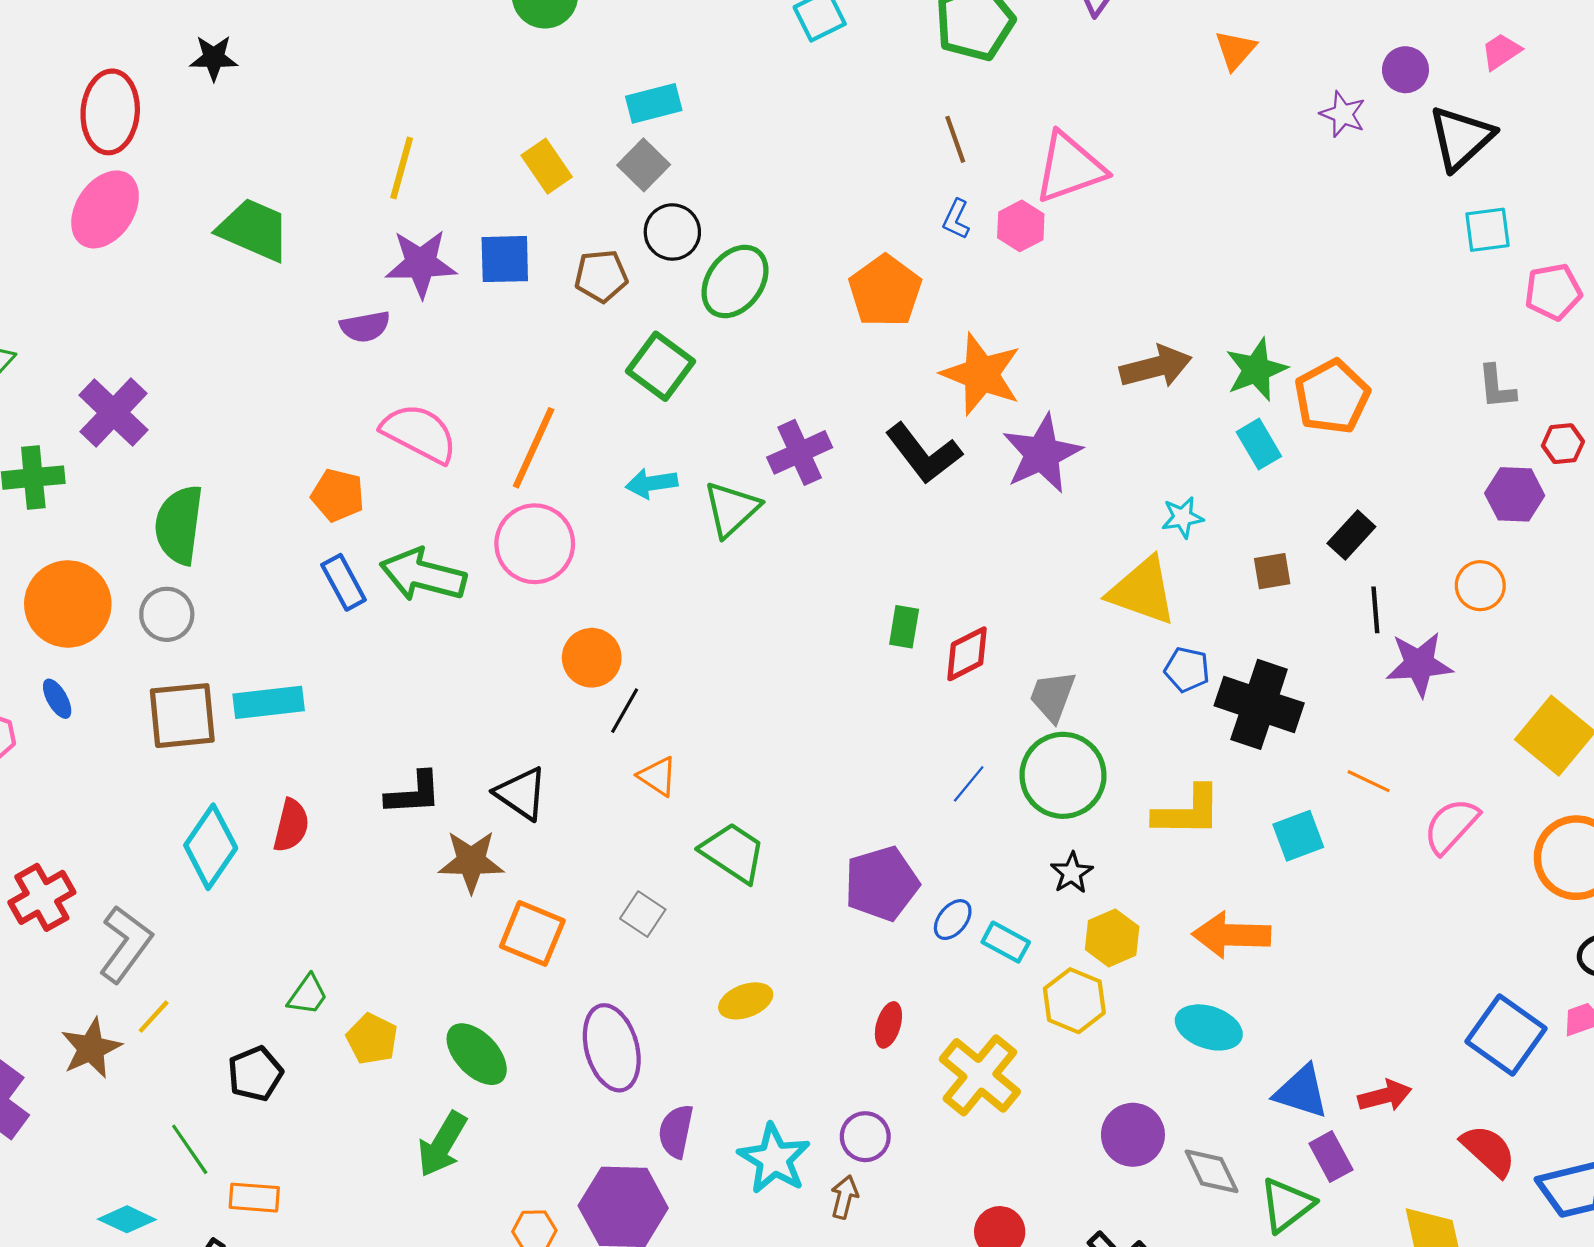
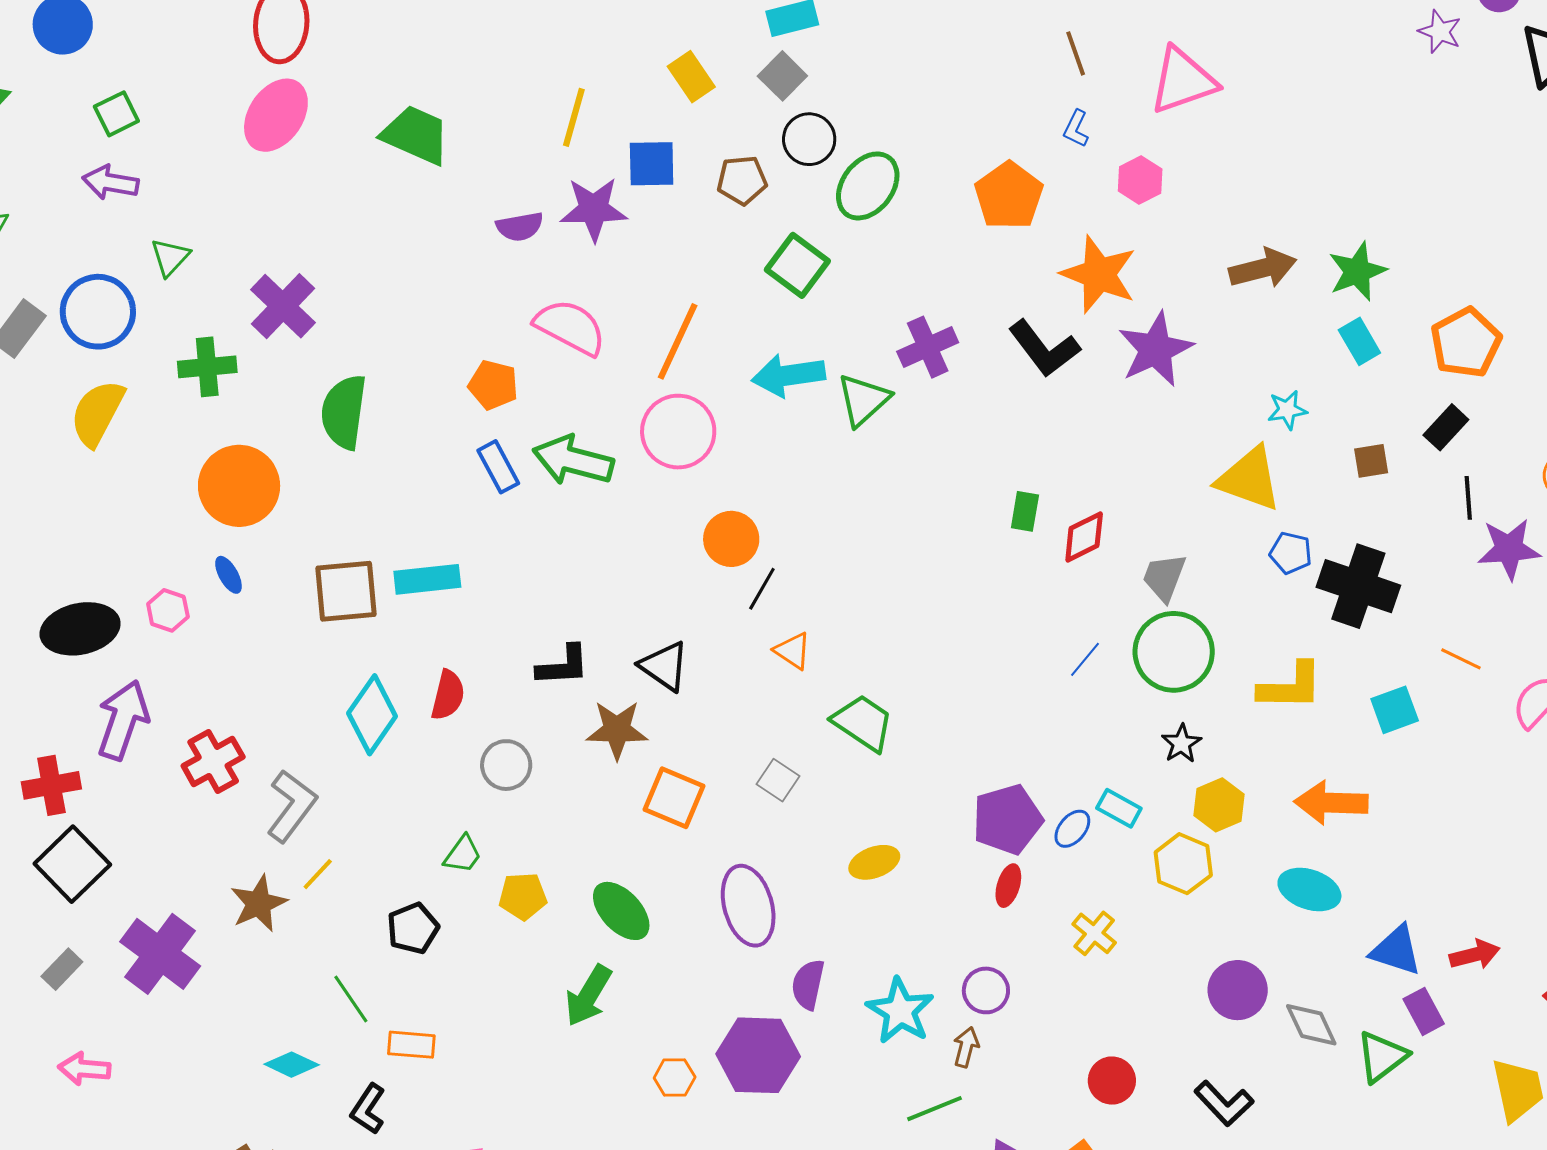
yellow line: (402, 168) -> (574, 117), moved
pink hexagon: (1021, 226) -> (1140, 180), moved
purple star: (421, 264) -> (594, 209), moved
orange pentagon: (1332, 397) -> (1466, 343), moved
cyan arrow: (652, 483) -> (788, 375), size x1.5
gray circle: (167, 614) -> (506, 765), moved
purple pentagon: (882, 884) -> (1008, 819), moved
blue ellipse: (953, 920) -> (1072, 829), moved
yellow pentagon: (372, 1039) -> (523, 896), turned -30
yellow cross: (980, 1075) -> (1094, 933), size x0.6

